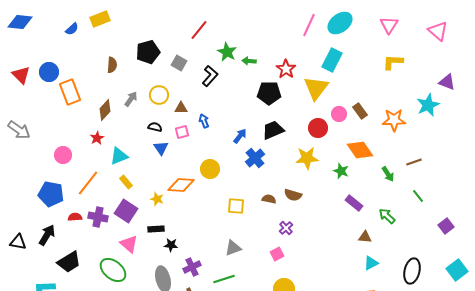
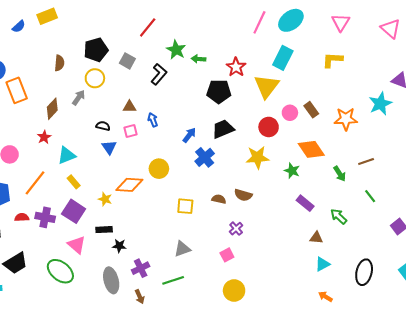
yellow L-shape: (393, 62) -> (333, 60), moved
yellow circle: (159, 95) -> (95, 78), moved

